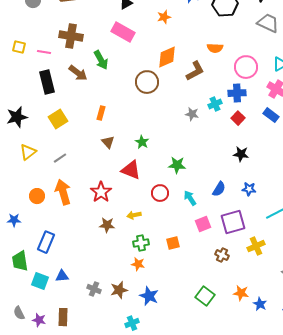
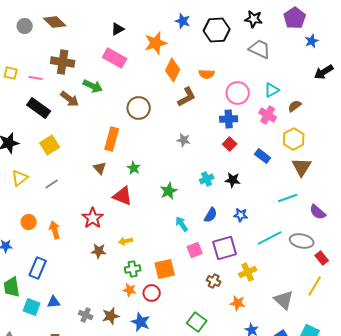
orange star: (164, 17) -> (156, 43), size x1.6
orange diamond: (167, 57) -> (173, 70), moved, turned -40
green arrow: (101, 60) -> (93, 86), turned -36
black rectangle: (47, 82) -> (39, 108), turned -40
cyan cross: (215, 104) -> (207, 179), moved
orange rectangle: (101, 113) -> (112, 139), moved, size x1.6
blue rectangle: (271, 115) -> (263, 156), moved
green star: (177, 165) -> (169, 191), turned -30
orange arrow: (63, 192) -> (55, 230), moved, size x0.7
red circle: (160, 193) -> (152, 293), moved
orange square: (173, 243) -> (165, 269), size x1.5
orange star: (241, 293) -> (238, 303), moved

